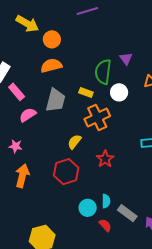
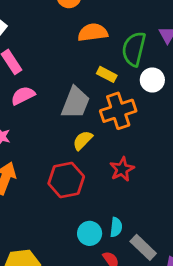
orange semicircle: (51, 66) -> (93, 32), moved
gray trapezoid: (55, 100) -> (75, 103), moved

